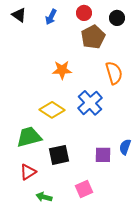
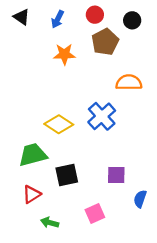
orange star: (62, 70) -> (64, 54), moved
orange semicircle: (114, 73) -> (129, 82), turned -75
blue semicircle: (125, 147) -> (140, 199), moved

